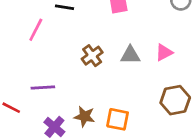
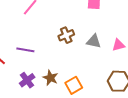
orange square: (118, 119) -> (74, 85), turned 36

